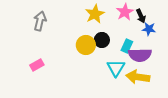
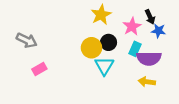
pink star: (125, 12) -> (132, 26), moved
gray arrow: (40, 21) -> (27, 40), moved, turned 102
cyan triangle: (116, 68) -> (104, 66), moved
yellow arrow: (138, 77) -> (147, 82), size x0.7

